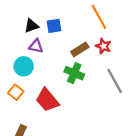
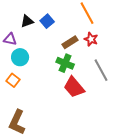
blue square: (54, 26) -> (47, 21), turned -32
purple triangle: (36, 46) -> (10, 39), moved
red trapezoid: (47, 100) -> (74, 87), moved

